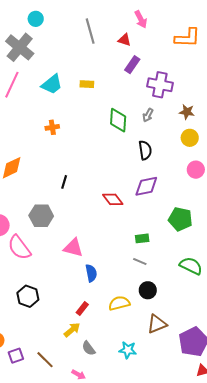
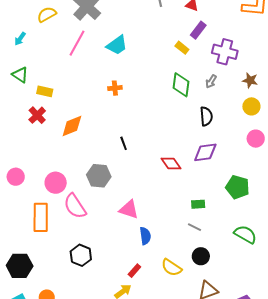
yellow rectangle: (87, 84) -> (182, 48), moved, turned 32
black line: (64, 182) -> (124, 143), turned -40
yellow semicircle: (119, 303) -> (172, 268), turned -135

